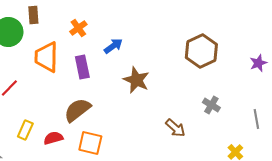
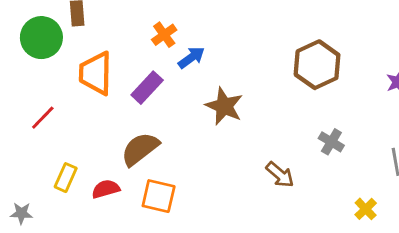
orange cross: (78, 28) -> (164, 35), moved
purple rectangle: (82, 67) -> (147, 88), turned 55

